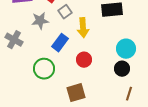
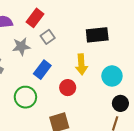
yellow arrow: (83, 28) -> (81, 64), moved
black circle: (122, 69) -> (120, 103), moved

